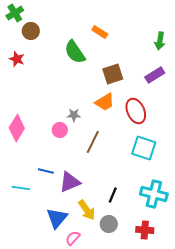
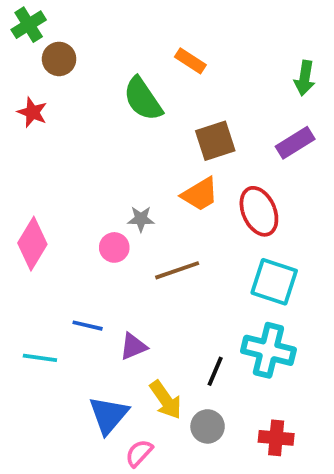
brown line: (93, 142) -> (177, 270), turned 45
purple triangle: (70, 182) -> (133, 346), size x0.7
cyan cross: (154, 194) -> (268, 350), moved

